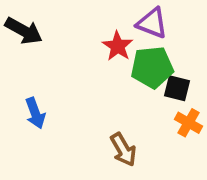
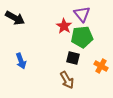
purple triangle: (152, 23) -> (82, 14), turned 30
black square: (177, 88) -> (73, 58), moved

